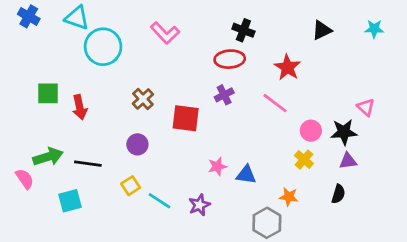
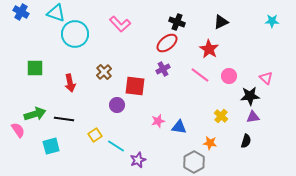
black triangle: (322, 30) -> (221, 22), moved
red ellipse: (230, 59) -> (167, 43), turned -35
red arrow: (80, 107) -> (70, 83), moved
pink circle: (311, 131) -> (229, 76), moved
purple circle: (137, 144) -> (117, 105), moved
purple star: (199, 205) -> (138, 160), moved

